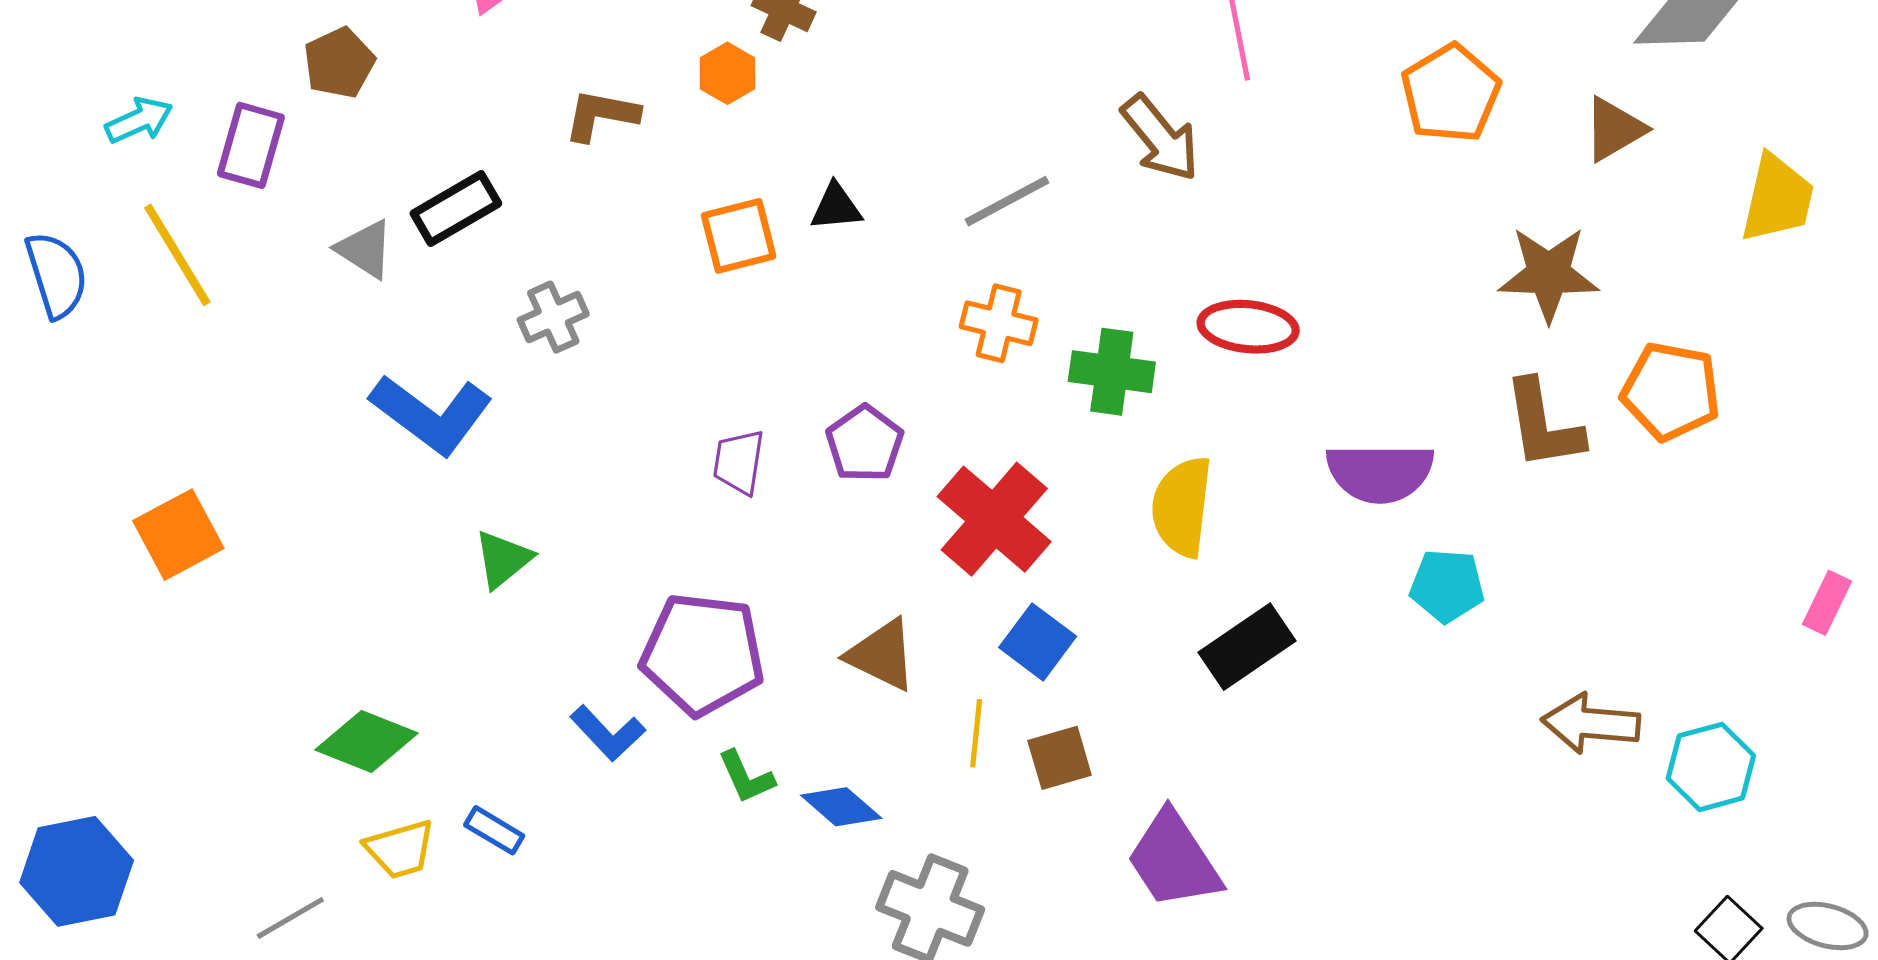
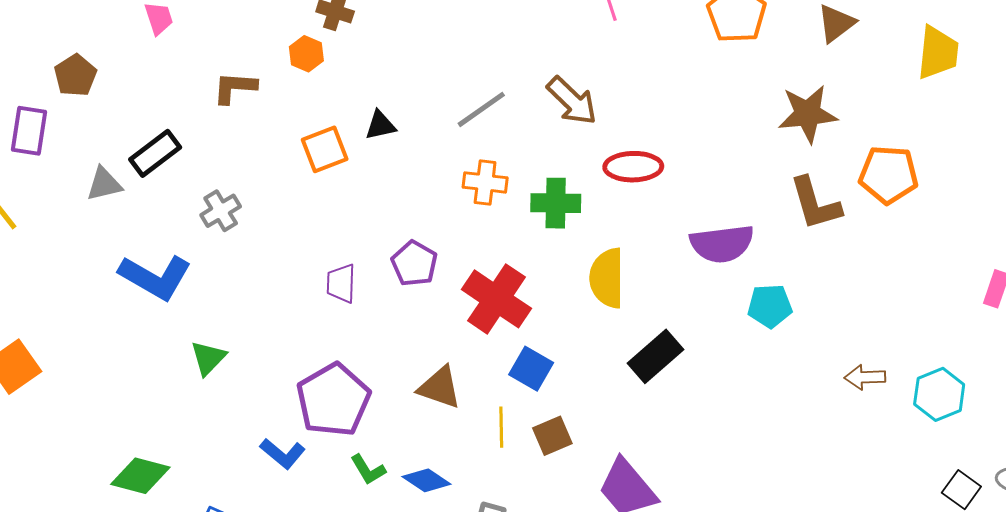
brown arrow: (1160, 138) -> (572, 101), moved
gray triangle: (365, 249) -> (104, 184), turned -39
purple pentagon: (703, 654) -> (333, 400), turned -30
brown arrow: (1591, 723) -> (865, 377), size x0.7

